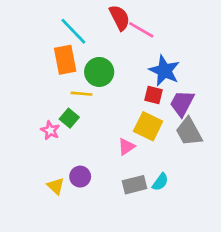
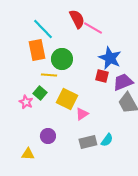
purple trapezoid: (182, 103) -> (123, 82), turned 40
yellow square: (148, 126) -> (67, 99), moved
yellow triangle: (56, 186) -> (28, 154), moved, turned -40

